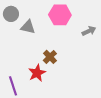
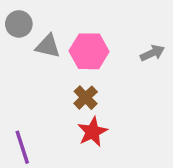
pink hexagon: (60, 15) -> (89, 51), moved
red star: (37, 73) -> (92, 132), moved

